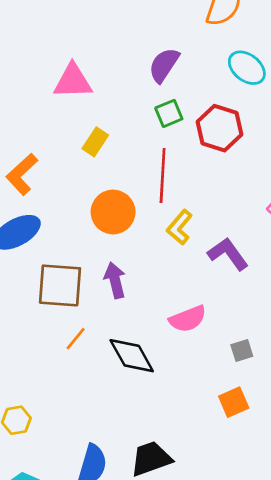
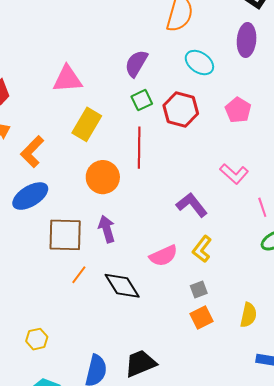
yellow rectangle: (95, 142) -> (87, 124), size x1.5
yellow L-shape: (179, 227) -> (202, 249), moved
gray square: (242, 350) -> (199, 290), moved

